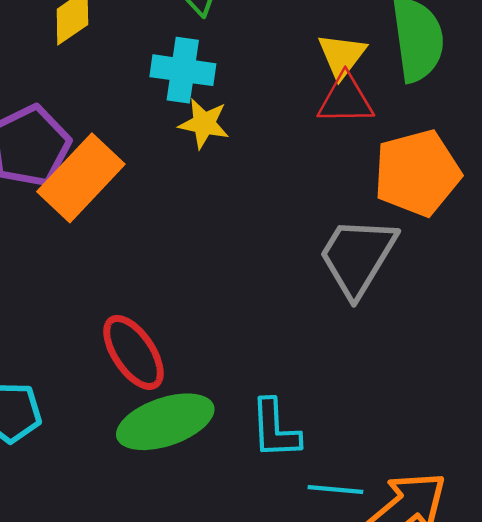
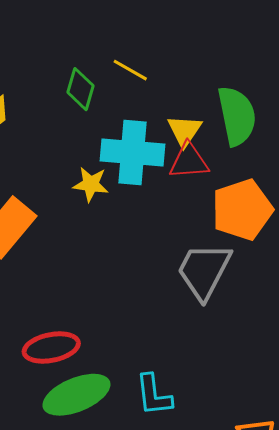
cyan cross: (183, 70) -> (132, 153), moved, size x1.4
red ellipse: (133, 352) -> (51, 348), turned -64

